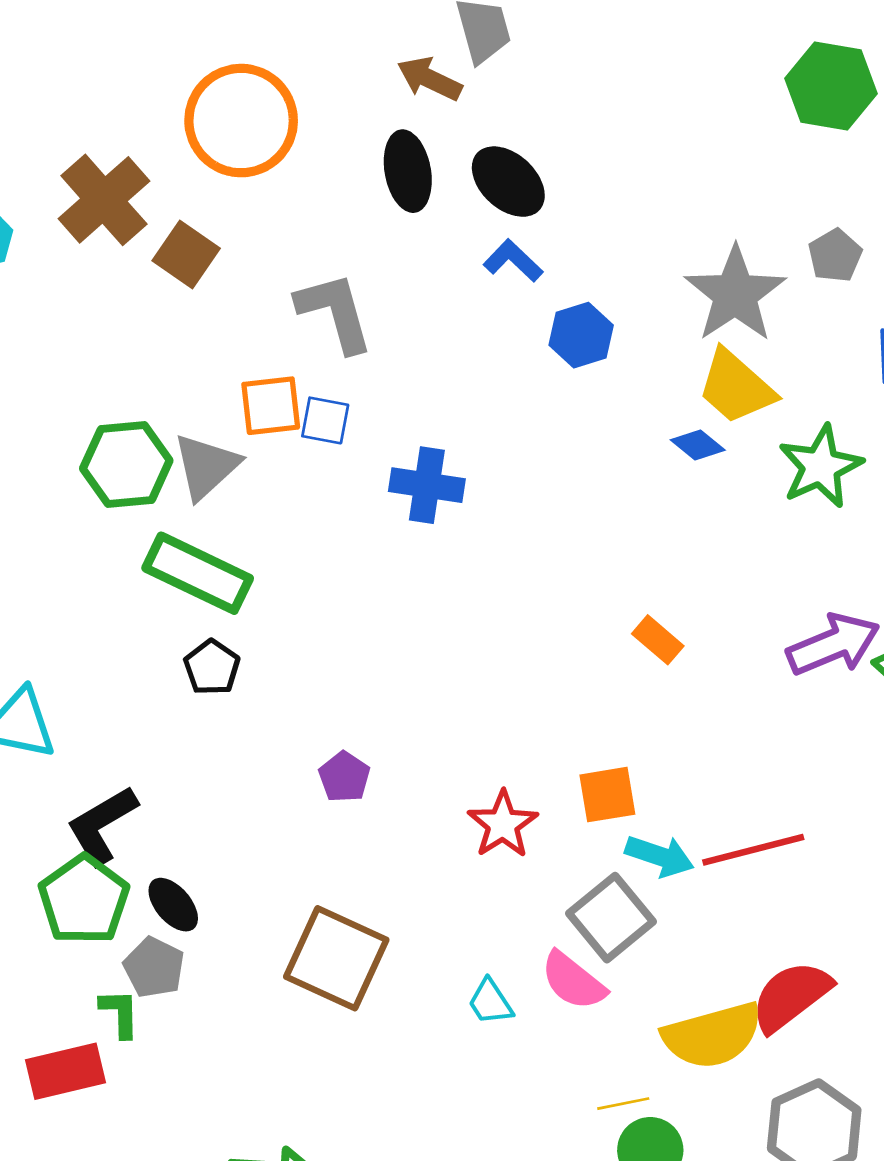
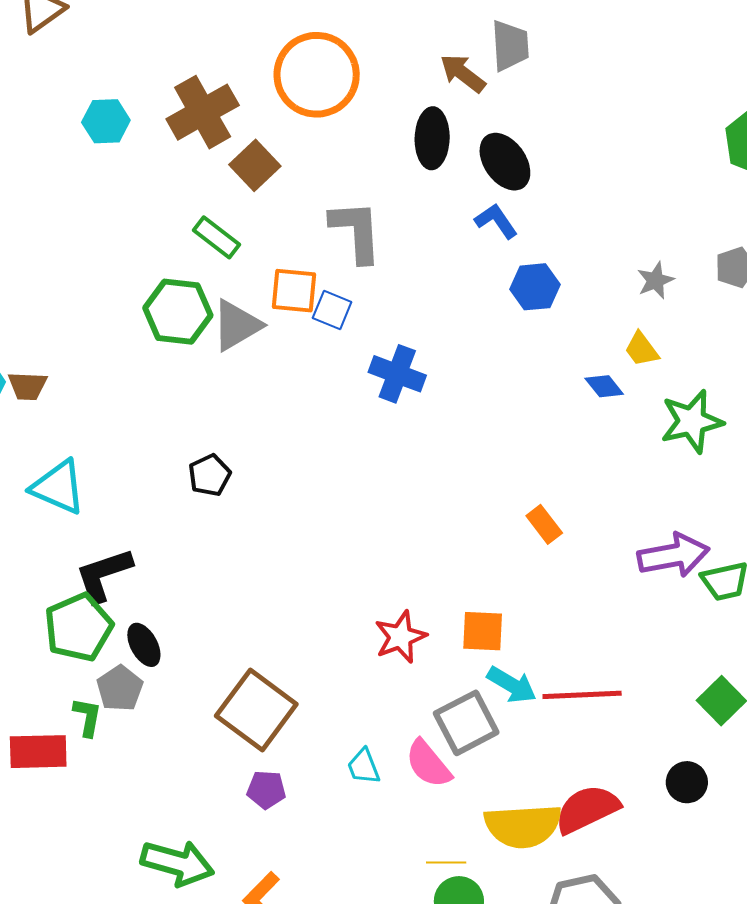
gray star: (735, 294) -> (655, 280), size x0.5
yellow trapezoid: (736, 387) -> (642, 349), size x0.6
green rectangle: (198, 573) -> (217, 237), moved, size x0.6
purple pentagon: (344, 777) -> (266, 790), moved, turned 30

